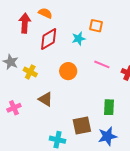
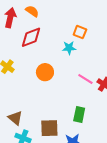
cyan star: (79, 39) -> (69, 48), moved
pink line: (102, 64) -> (85, 79), moved
brown triangle: (46, 99) -> (15, 118), moved

